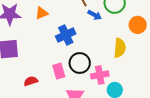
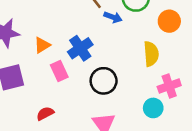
orange triangle: (42, 13) -> (42, 45), moved
pink rectangle: (59, 71) -> (59, 71), moved
pink cross: (100, 75) -> (169, 86), moved

